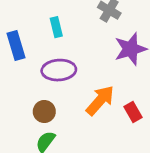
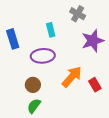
cyan rectangle: (56, 27) -> (51, 30), moved

